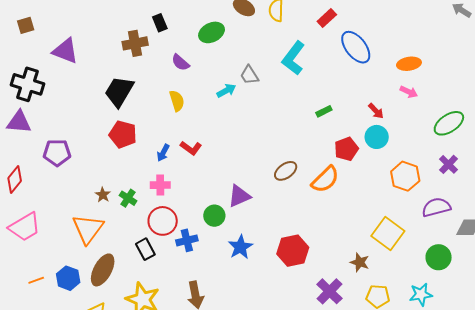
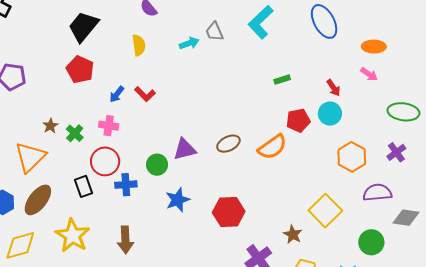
green ellipse: (449, 123) -> (403, 112), turned 32
brown ellipse: (286, 171) -> (228, 144), moved

